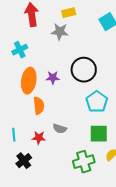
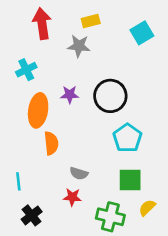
purple star: (53, 78) -> (70, 95), moved
red star: (39, 138) -> (72, 197), moved
green cross: (84, 162) -> (110, 217), turned 30

